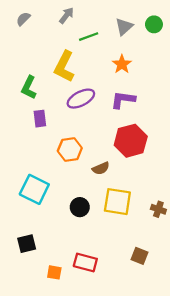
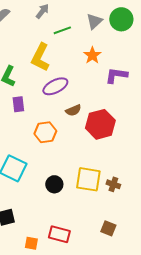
green circle: (154, 24) -> (121, 19), size x1.5
purple L-shape: (123, 100) -> (116, 75), moved
brown semicircle: (101, 168) -> (73, 110), moved
brown cross: (158, 209) -> (113, 184), moved

